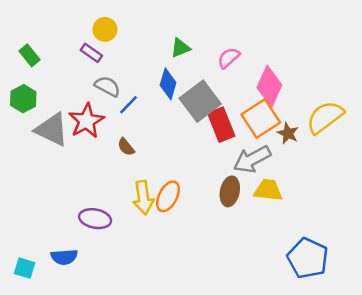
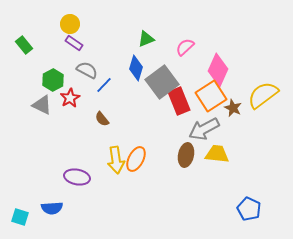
yellow circle: (105, 29) -> (70, 24), moved
green hexagon: (23, 99) -> (53, 80), moved
red star: (86, 121) -> (70, 98), size x0.7
gray triangle: (52, 130) -> (42, 105), size x0.7
blue pentagon: (308, 258) -> (249, 209), size x0.7

